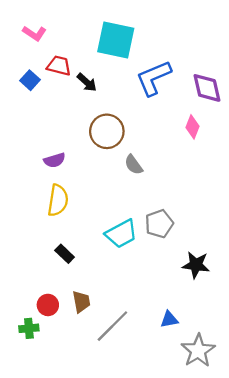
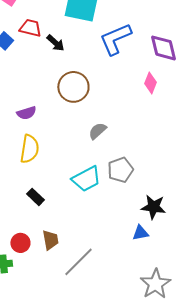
gray semicircle: (134, 165) -> (97, 131), moved, turned 84
blue triangle: (169, 319) -> (140, 233), moved

